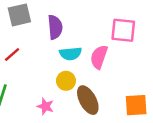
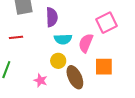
pink square: (123, 30) -> (107, 23), turned -35
red line: (12, 54) -> (16, 37), turned 32
orange square: (136, 105) -> (104, 67), moved

